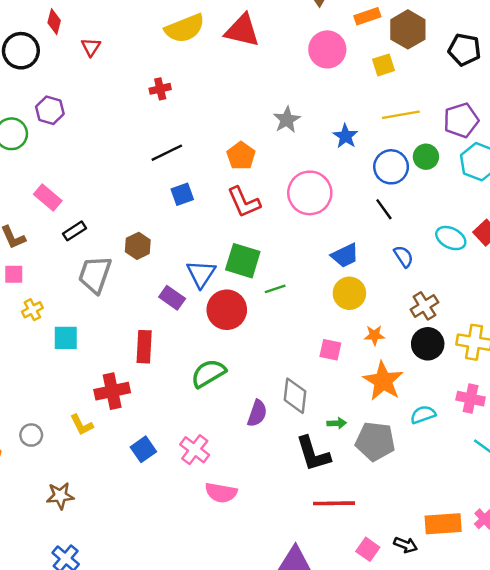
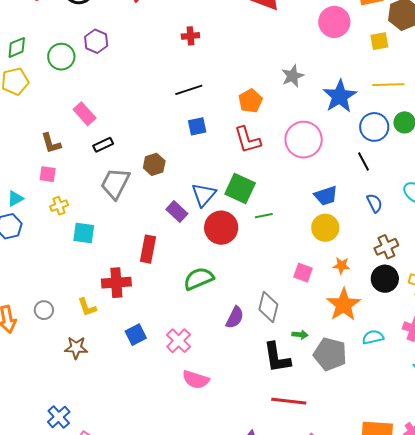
blue star: (345, 136) -> (340, 96), size x1.6
brown star: (60, 496) -> (76, 348), moved

